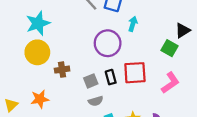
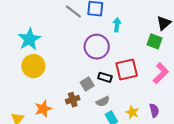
brown cross: (62, 70) -> (73, 100), moved
black rectangle: (111, 77) -> (105, 77), turned -48
gray semicircle: (96, 101) -> (103, 101), moved

